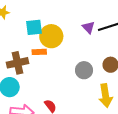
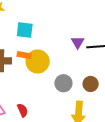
yellow circle: (51, 36) -> (38, 62), moved

